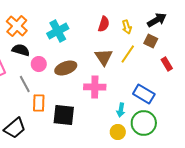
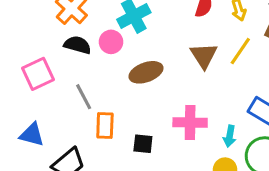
pink circle: (39, 64) -> (111, 42), moved
pink cross: (95, 87) -> (190, 122), moved
black square: (64, 115) -> (143, 144), size x0.6

